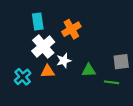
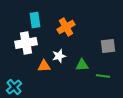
white cross: (43, 46) -> (26, 43), moved, turned 30
gray square: (121, 62) -> (108, 46), moved
cyan cross: (23, 77) -> (14, 87), moved

